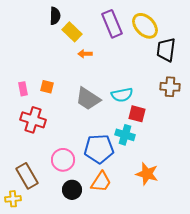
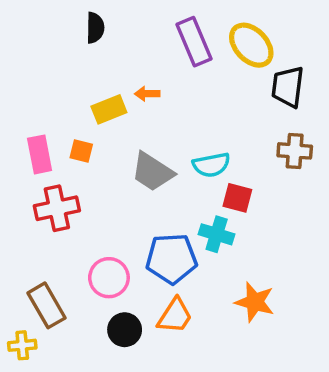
yellow rectangle: (72, 32) -> (109, 109), moved, turned -66
pink rectangle: (23, 89) -> (40, 154), size x1.5
red cross: (33, 120) -> (57, 208), turned -30

